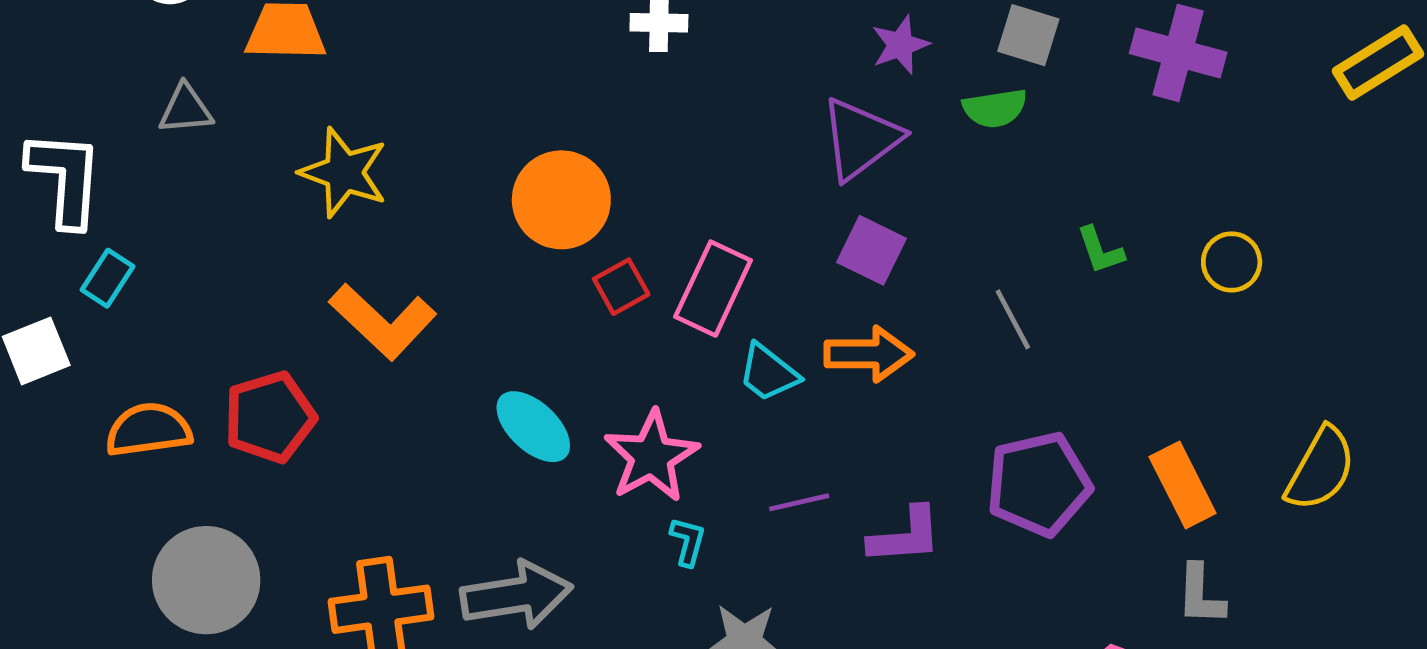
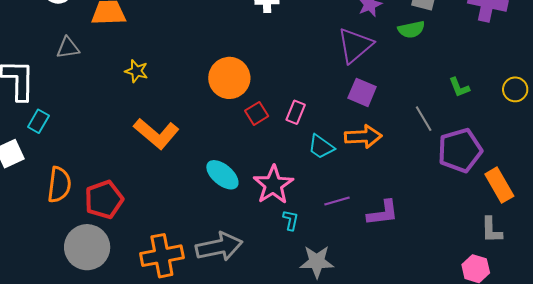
yellow star: (344, 172) -> (136, 71), size x0.6
pink rectangle: (713, 289) -> (296, 112), size x0.6
red pentagon: (270, 417) -> (104, 200), moved
orange semicircle: (148, 430) -> (59, 185), turned 108
purple pentagon: (1039, 484) -> (460, 150), moved
gray L-shape: (1201, 595) -> (491, 230), moved

